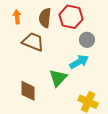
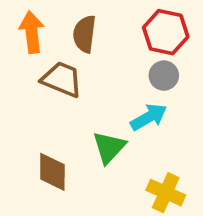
orange arrow: (17, 17) -> (32, 32), size x1.5
red hexagon: (71, 17) -> (166, 32), moved

